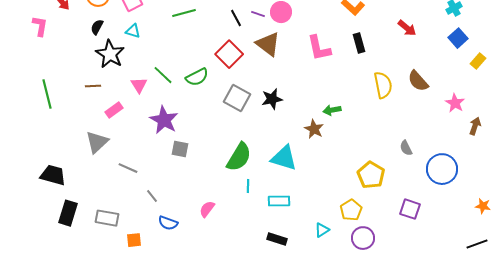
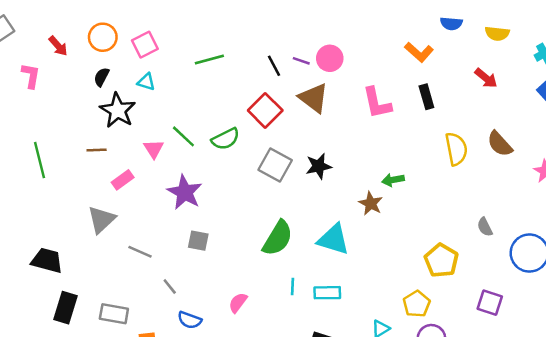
gray square: (180, 149) -> (198, 241), moved
cyan line: (248, 186) -> (293, 287), moved

